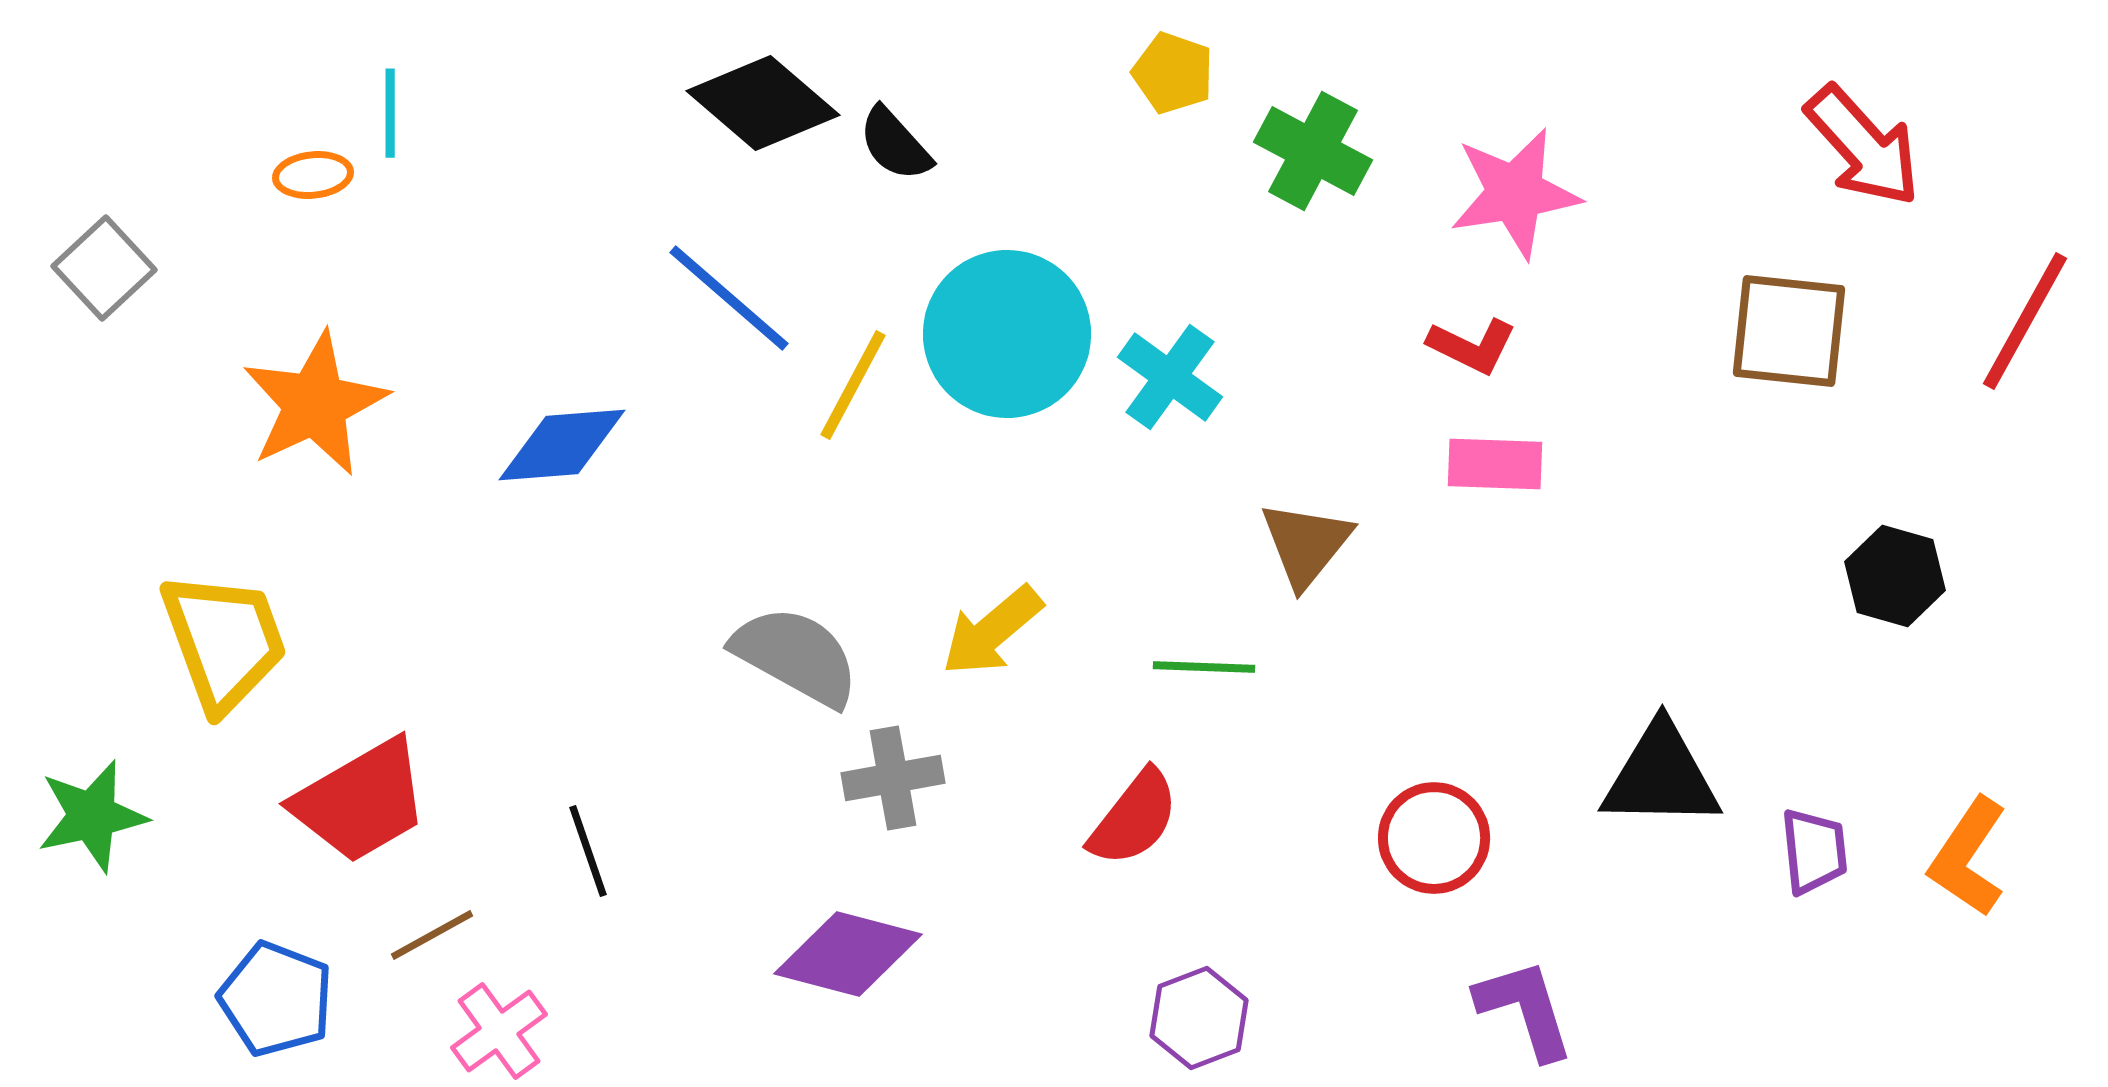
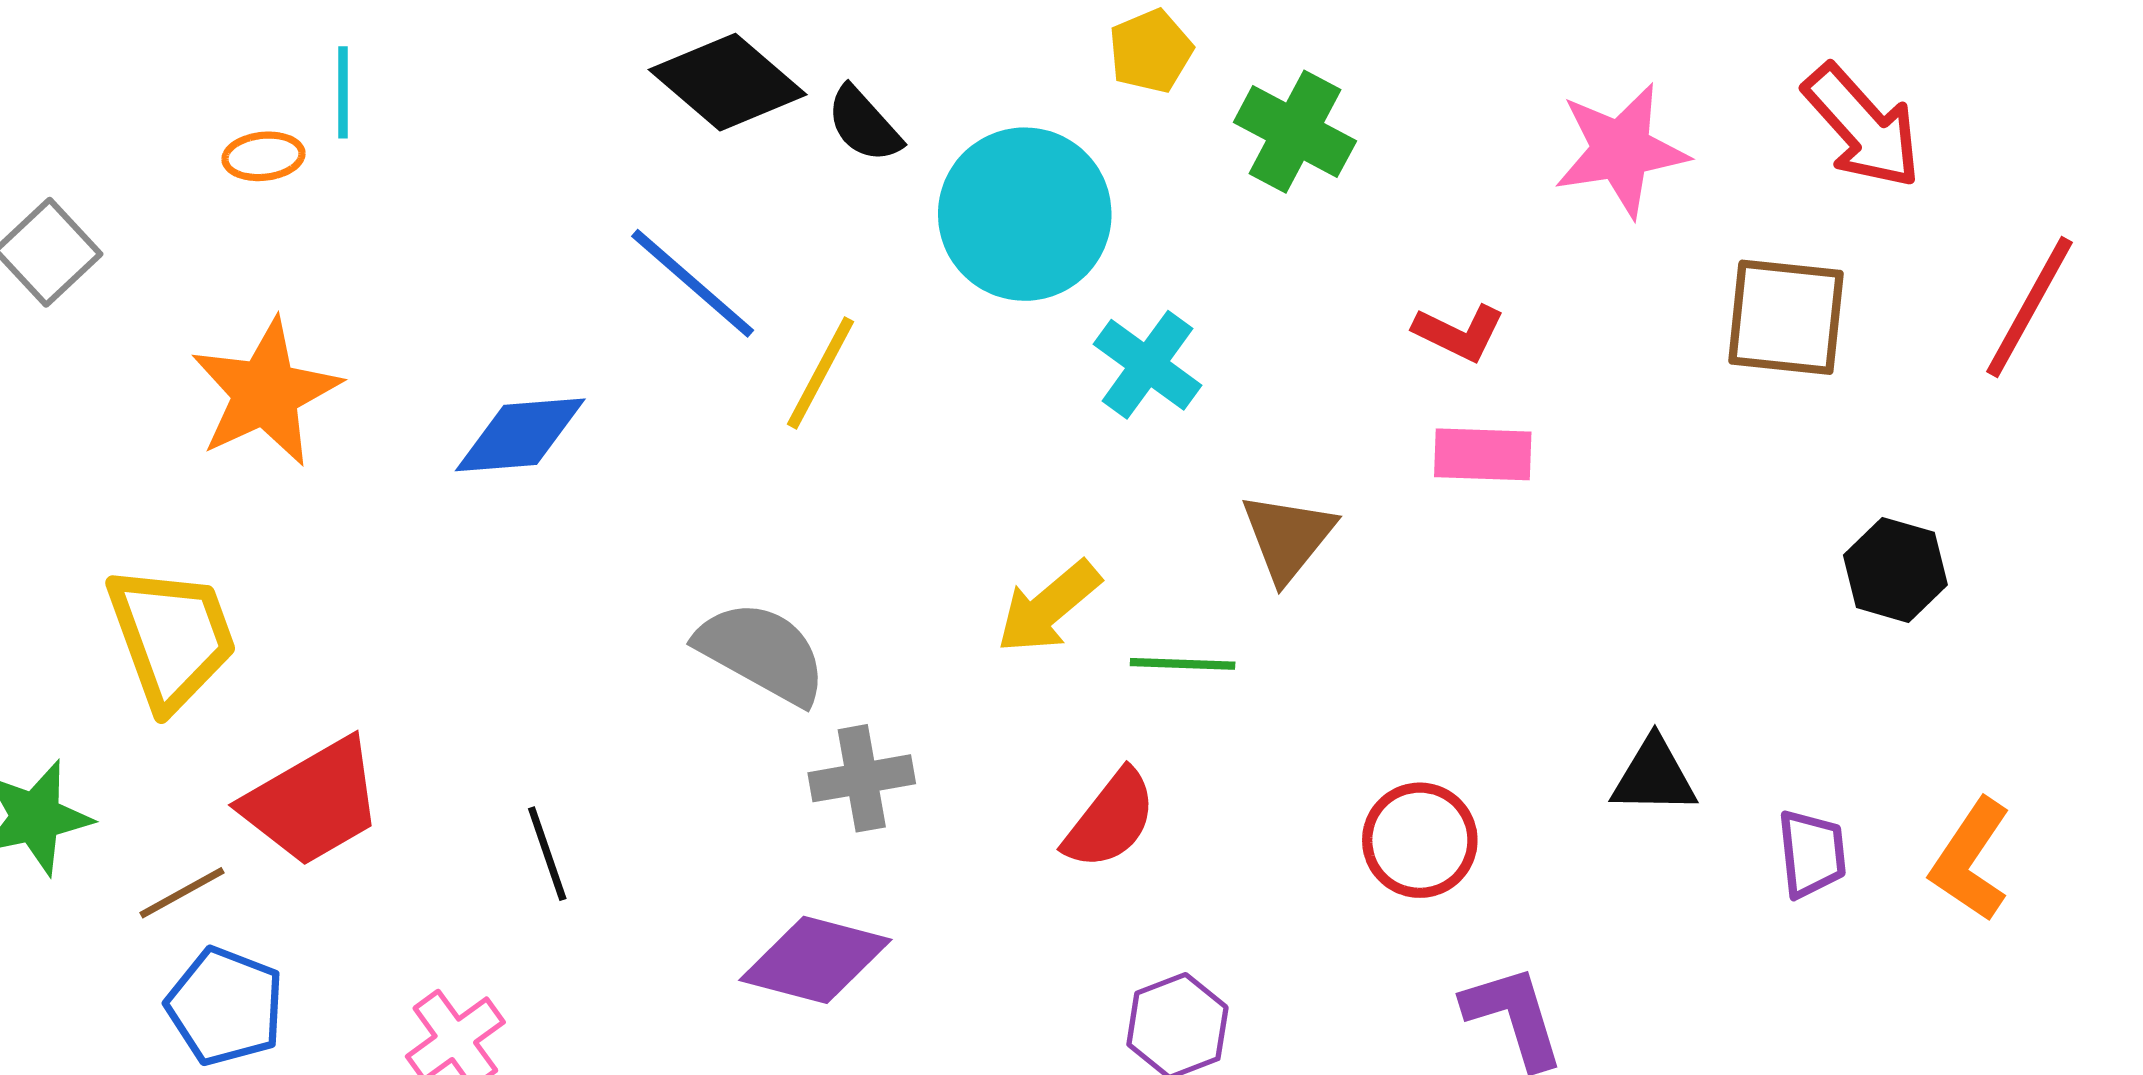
yellow pentagon: (1173, 73) -> (1151, 51), turned 30
pink star: (1515, 193) -> (1621, 150), moved
cyan circle: (1007, 334) -> (1025, 214), moved
yellow arrow: (992, 631) -> (1048, 607), moved
black triangle: (1661, 776) -> (1654, 776), size x0.7
brown line: (432, 935) -> (182, 893), moved

